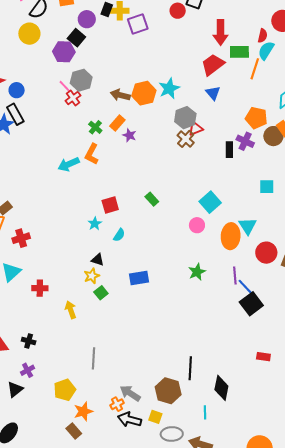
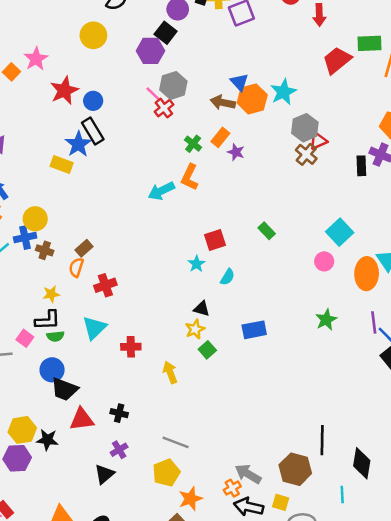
red arrow: (220, 32) -> (319, 15), moved, size x0.7
yellow circle: (29, 34) -> (93, 35), moved
blue triangle: (213, 93) -> (239, 82), moved
gray line: (94, 358) -> (176, 442), moved, turned -70

